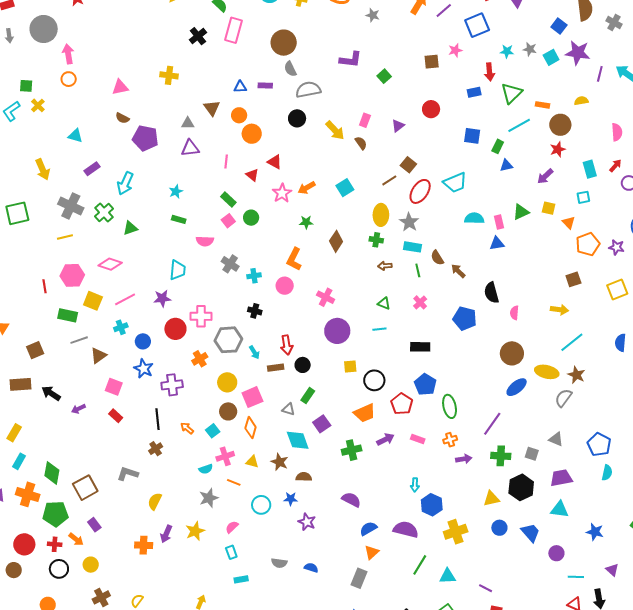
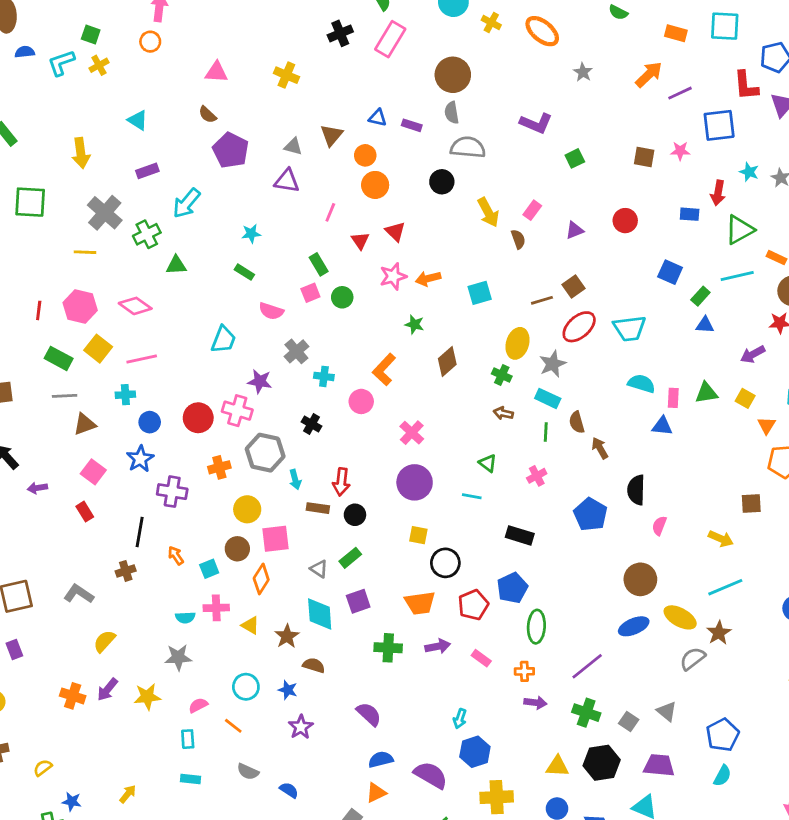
purple star: (162, 298) -> (260, 381), moved
orange line: (234, 482) -> (233, 726), moved

